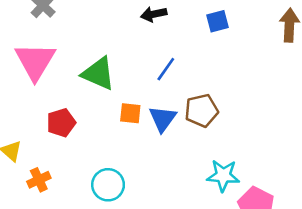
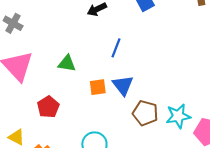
green triangle: (98, 74) -> (67, 64), size x0.7
brown pentagon: (202, 110) -> (145, 113), moved, turned -30

